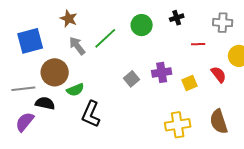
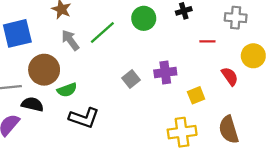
yellow square: (189, 83) -> (196, 95), moved
black L-shape: (91, 114) -> (84, 118), turned -96

